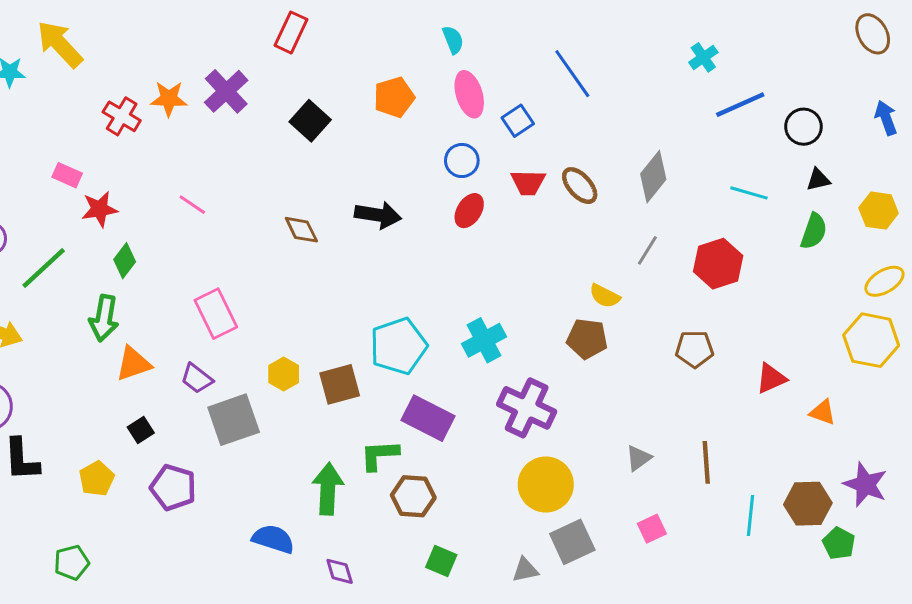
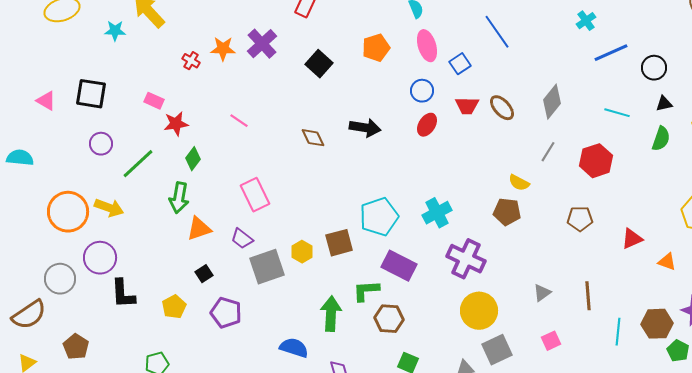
red cross: (122, 116) -> (191, 61), size x0.7
yellow hexagon: (284, 374) -> (302, 252), moved

